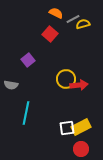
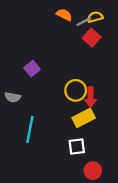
yellow semicircle: (83, 24) -> (95, 17), moved
red square: (50, 34) -> (92, 38), moved
red arrow: (79, 85) -> (91, 97), turned 96
yellow rectangle: (81, 127) -> (84, 118), moved

